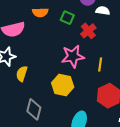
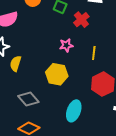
pink star: (73, 56) -> (66, 45), size x0.6
gray diamond: (34, 109) -> (28, 99), turned -55

